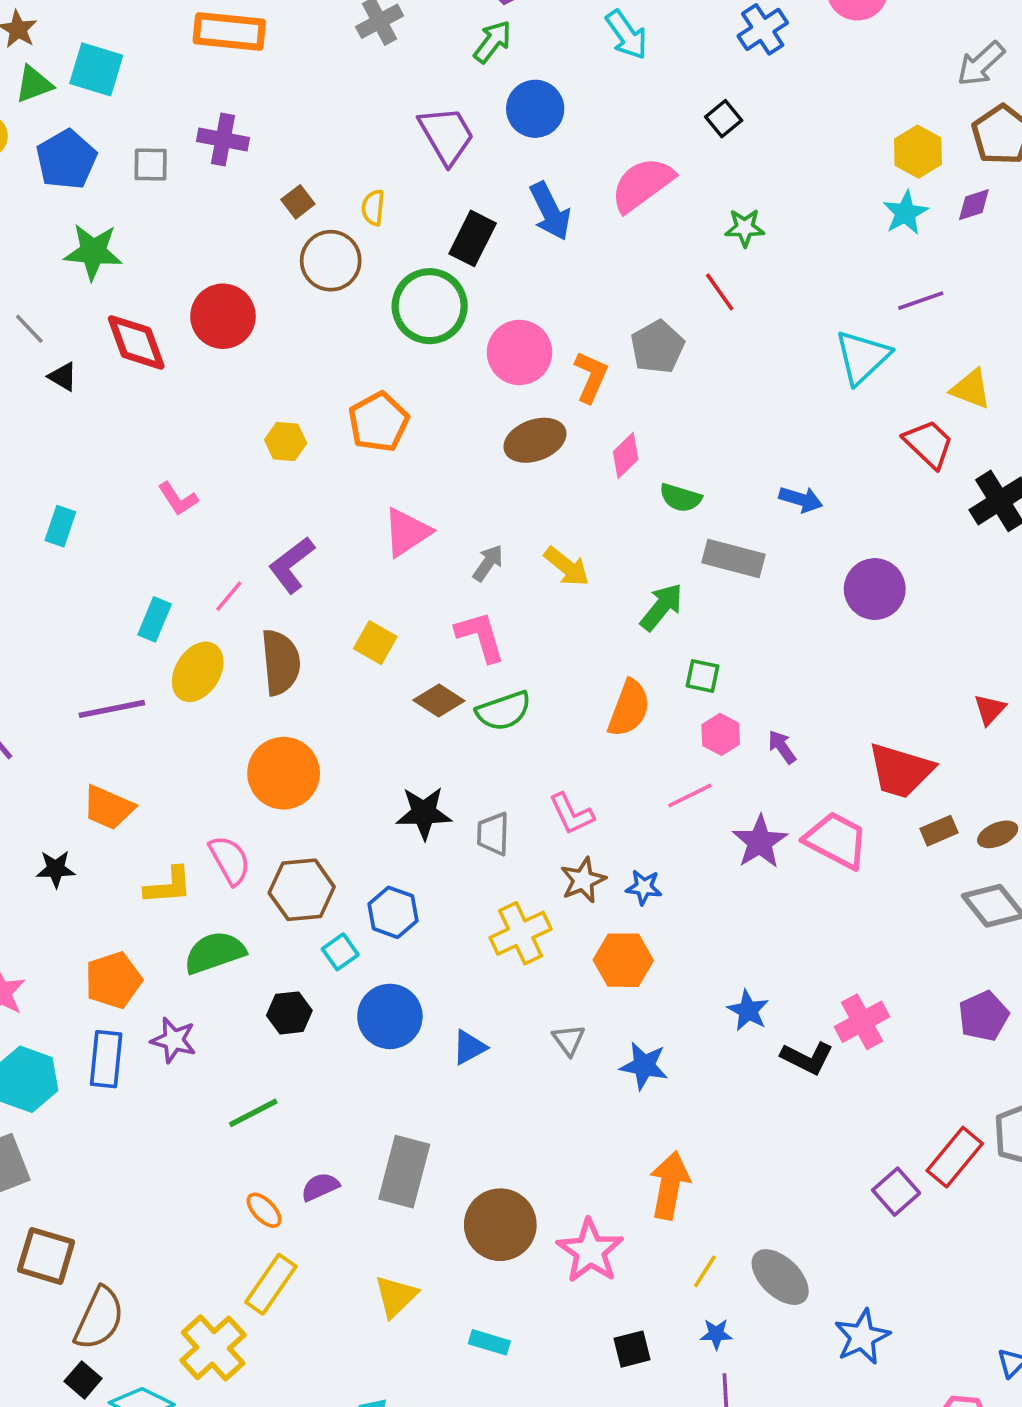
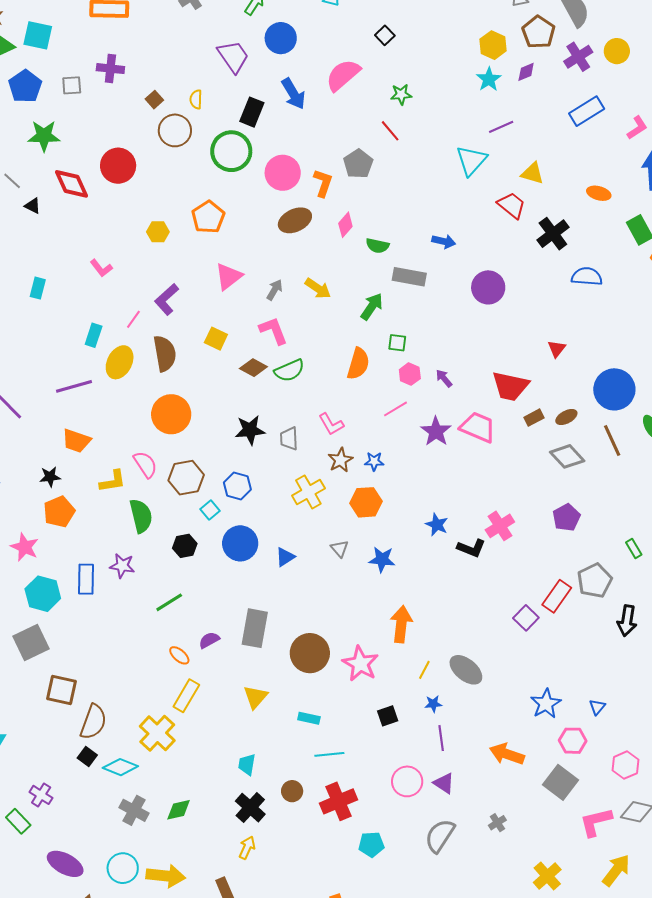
green semicircle: (215, 953) -> (141, 516), turned 100
orange pentagon: (113, 980) -> (59, 512), moved
blue star: (862, 1337) -> (546, 704), moved

